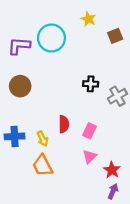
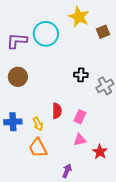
yellow star: (88, 19) -> (79, 17), size x1.5
pink triangle: (89, 157) -> (80, 140), turned 32
purple arrow: (113, 191) -> (67, 171), moved

